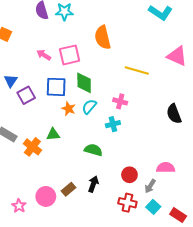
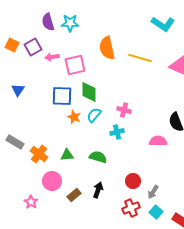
pink arrow: (44, 55) -> (52, 57), moved, turned -40
yellow line: (137, 70) -> (140, 58), moved
purple square: (26, 95) -> (33, 47), moved
green triangle: (53, 134) -> (67, 155), moved
pink semicircle: (166, 168) -> (158, 141), moved
pink circle: (46, 196) -> (52, 181), moved
red cross: (127, 203) -> (131, 208), turned -36
pink star: (19, 206) -> (31, 202), moved

